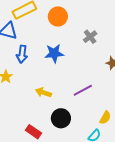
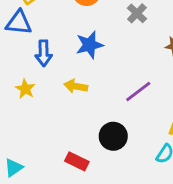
yellow arrow: (43, 92) -> (76, 86), moved

